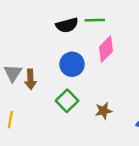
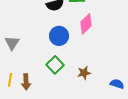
brown arrow: (30, 79) -> (26, 82), moved

